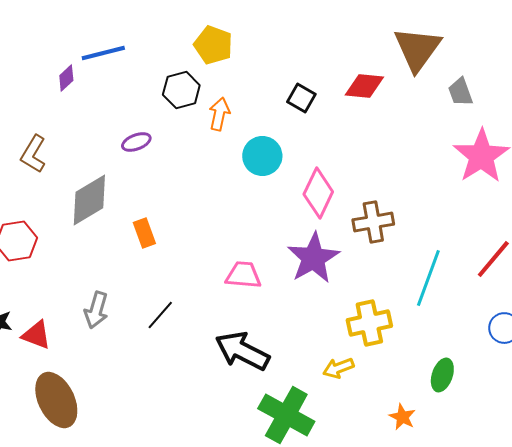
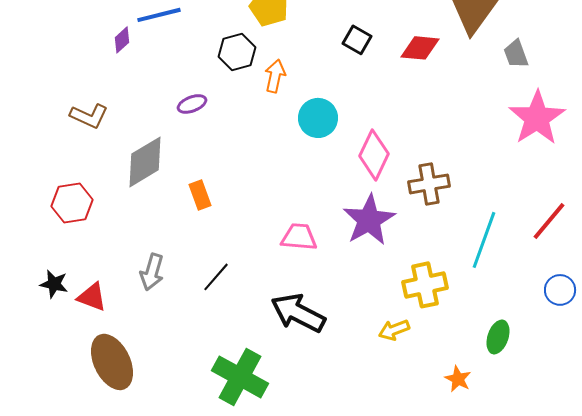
black square: (301, 98) -> (357, 40), moved
brown L-shape: (33, 154) -> (89, 116), turned -96
green cross: (286, 415) -> (240, 377), moved

